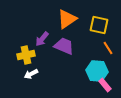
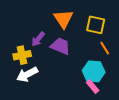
orange triangle: (67, 19) -> (63, 19), turned -30
white arrow: (31, 74) -> (27, 74), size x1.5
pink rectangle: (105, 85) -> (93, 86), moved

